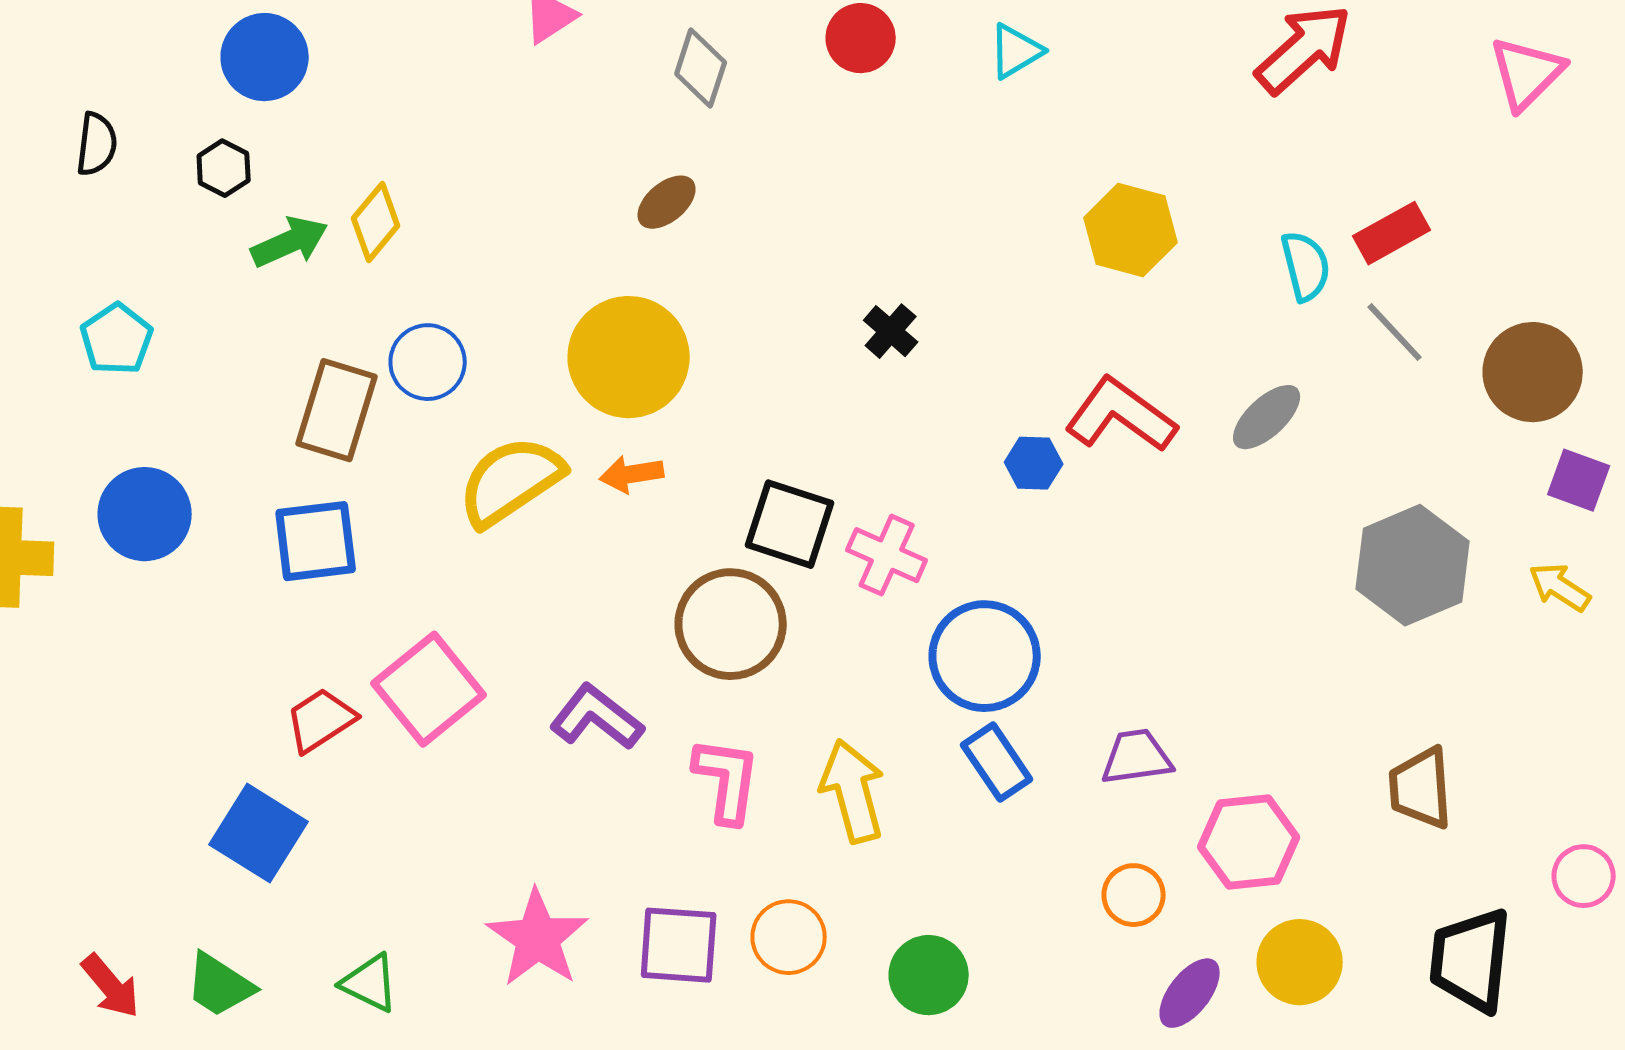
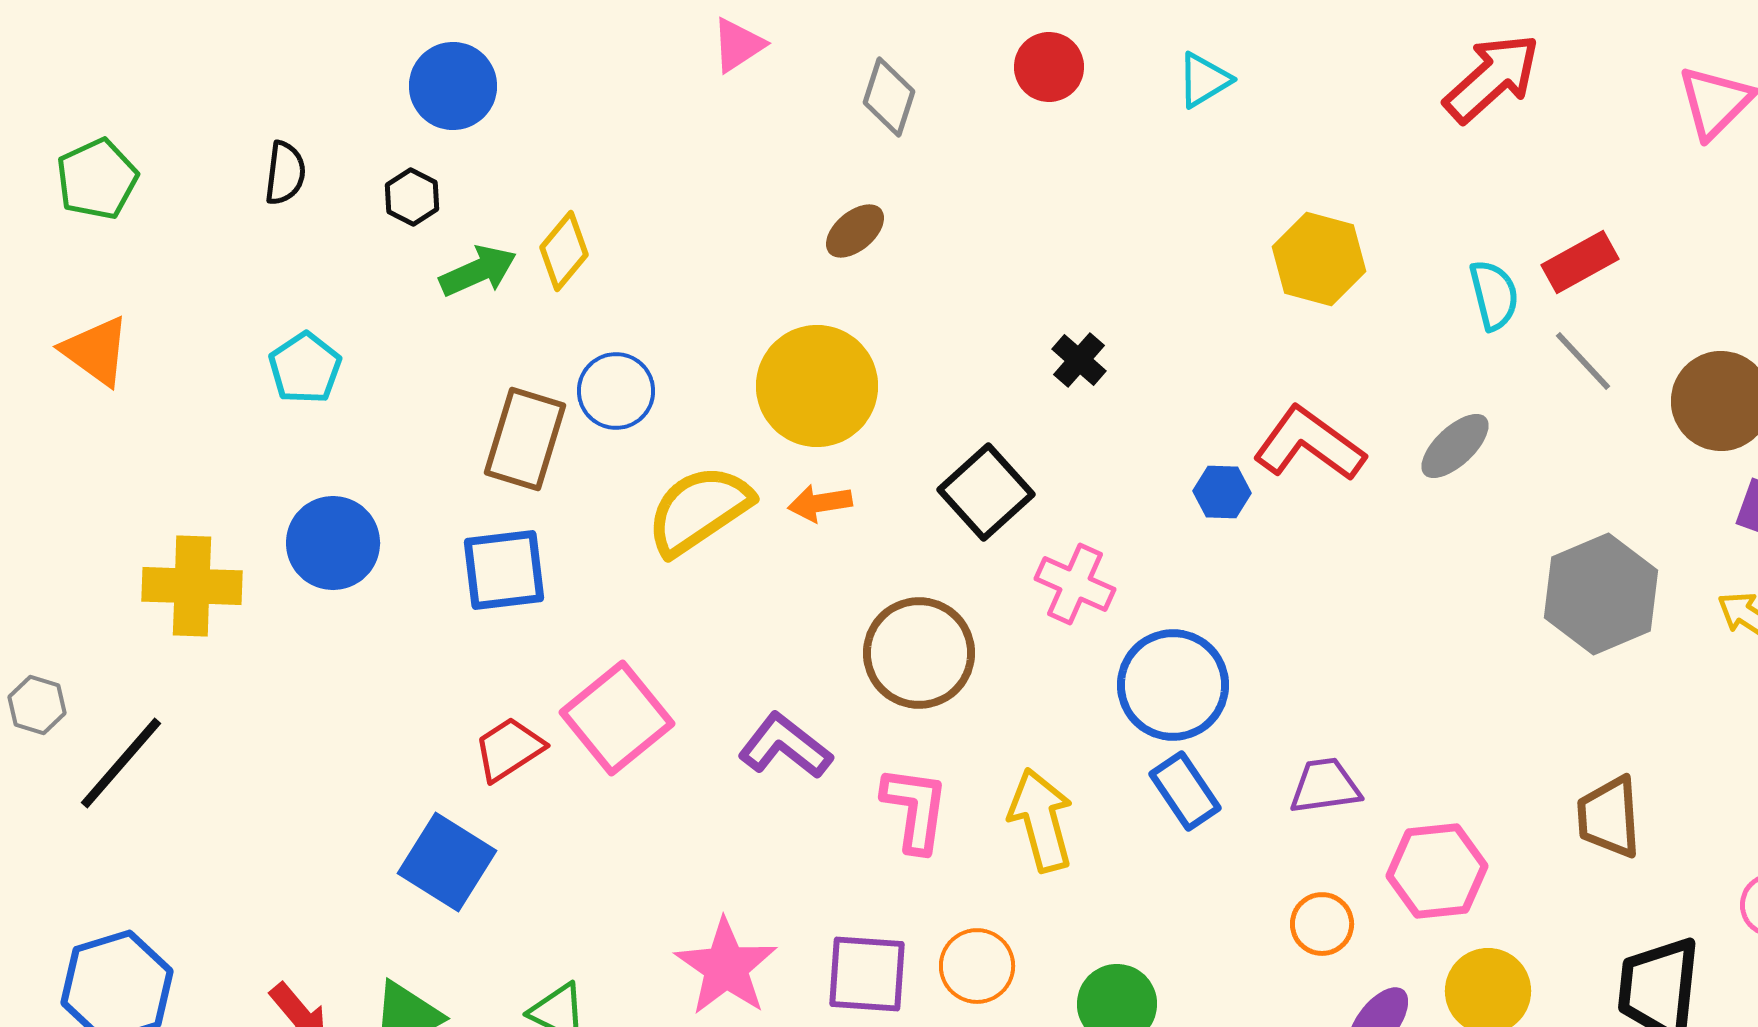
black square: (790, 524) -> (986, 492), moved, turned 30

